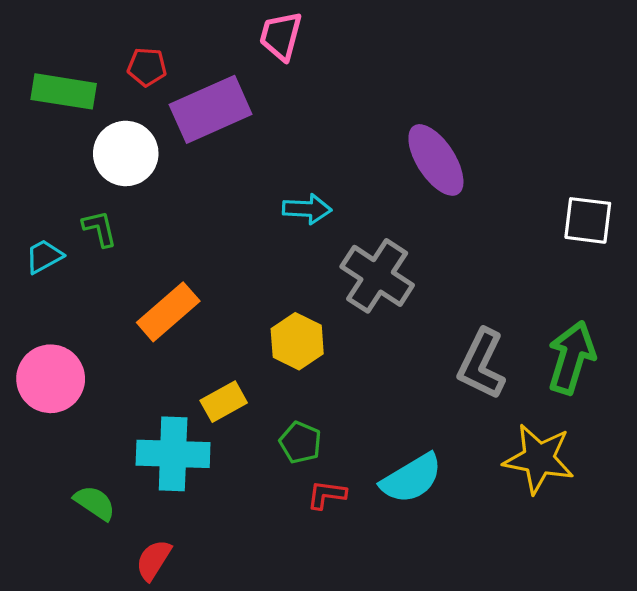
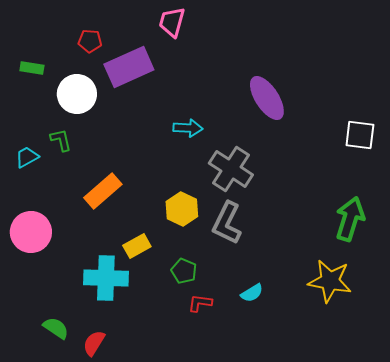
green rectangle: (64, 91) -> (32, 68), moved, size x0.6
gray L-shape: (482, 364) -> (227, 223), moved
cyan semicircle: (411, 478) -> (252, 293), size x0.6
green semicircle: (95, 503) -> (56, 328), moved

